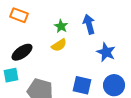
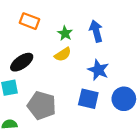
orange rectangle: (19, 15) -> (29, 21), moved
blue star: (106, 52) -> (98, 70), moved

